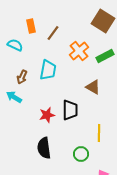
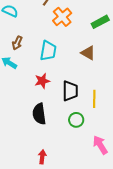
orange cross: (79, 51) -> (62, 17), moved
cyan trapezoid: (48, 70) -> (48, 51), moved
black trapezoid: (70, 110) -> (70, 91), moved

